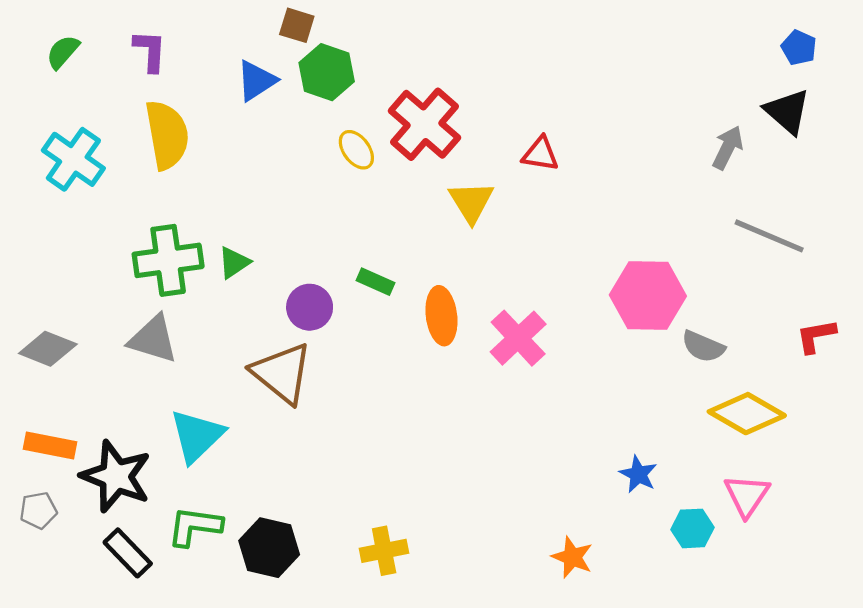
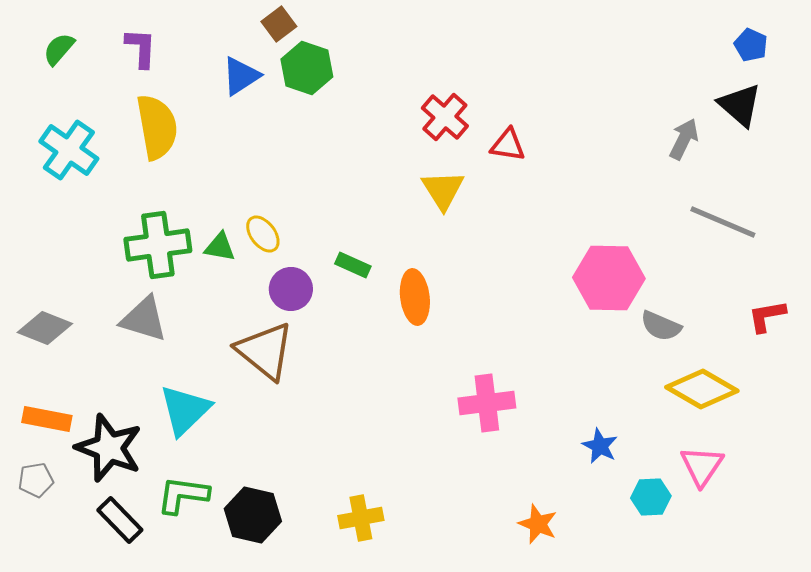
brown square: (297, 25) -> (279, 24), turned 36
red cross: (424, 124) -> (445, 117), moved, size x0.7
yellow ellipse: (356, 150) -> (263, 234), moved
green triangle: (234, 263) -> (220, 247), turned 44
pink cross: (518, 338) -> (487, 403), moved, turned 36

